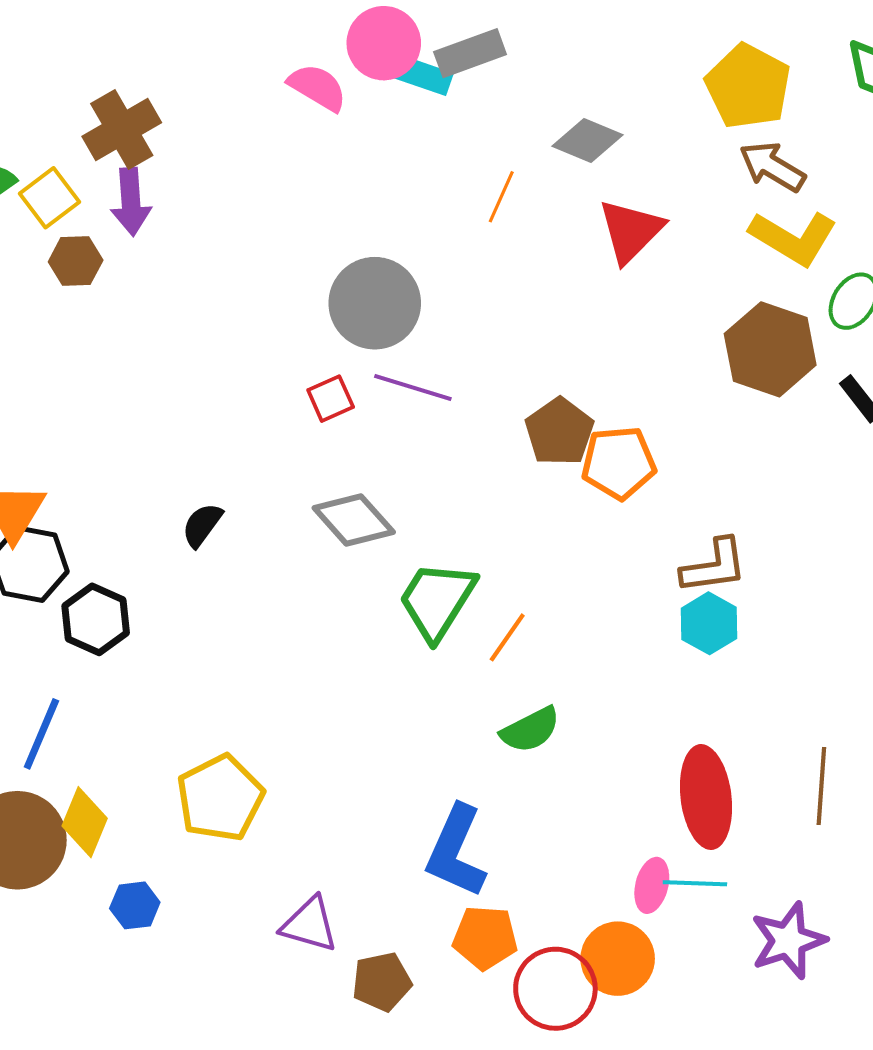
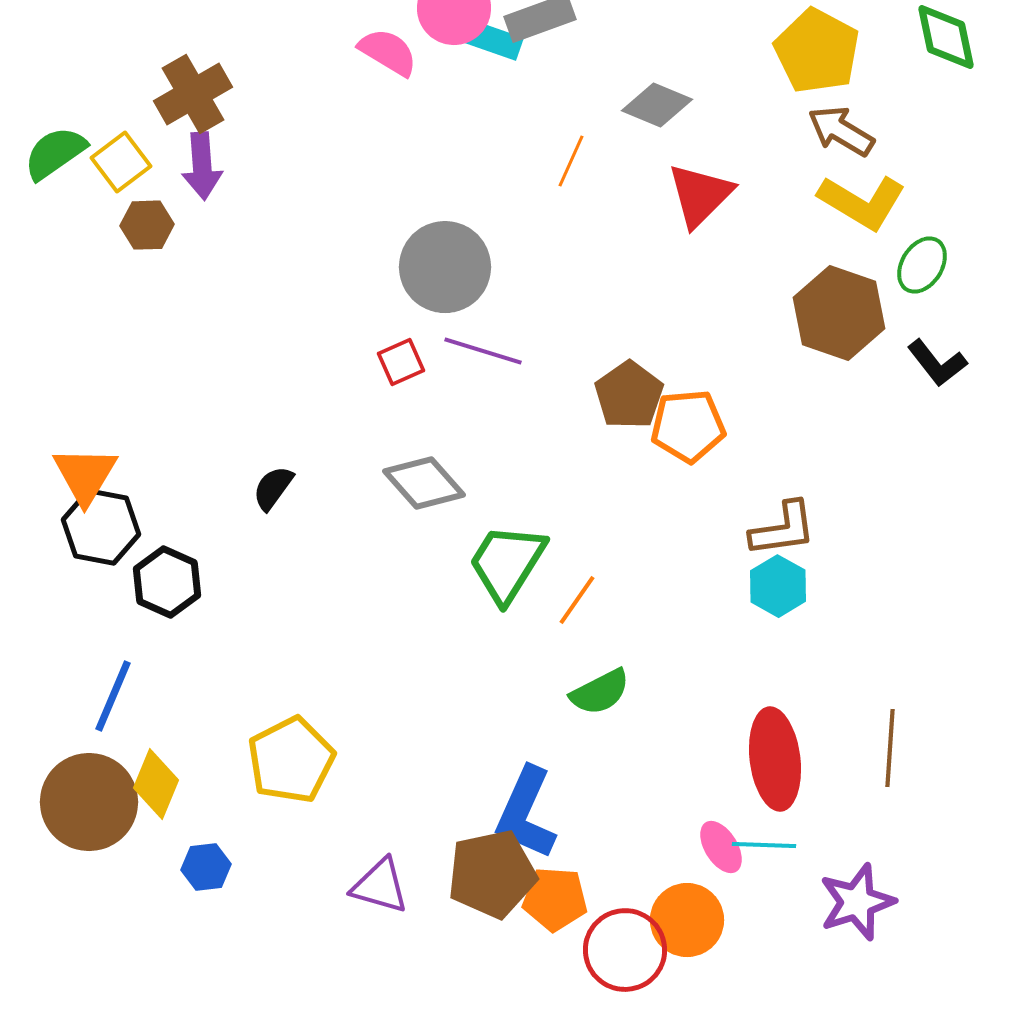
pink ellipse: (652, 885) -> (721, 847), turned -46
brown pentagon: (382, 982) -> (492, 874), moved, size x1.5

